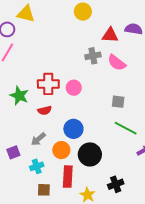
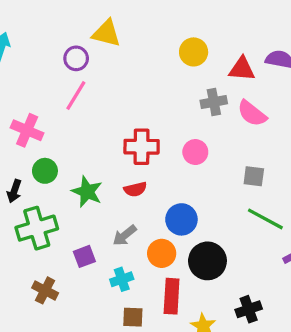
yellow circle: (83, 12) -> (194, 52), moved
pink circle: (74, 88) -> (195, 152), moved
green star: (19, 96) -> (87, 192), moved

